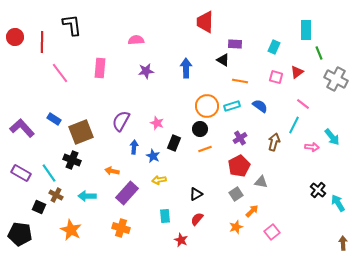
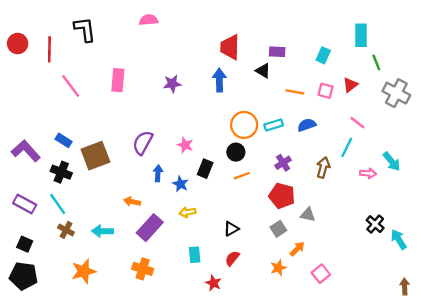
red trapezoid: (205, 22) -> (230, 47), moved
pink semicircle: (136, 40) -> (149, 20), moved
orange line: (240, 81) -> (295, 92), moved
blue semicircle: (260, 106) -> (307, 125), turned -56
black cross: (72, 160) -> (61, 172), moved
red pentagon: (239, 166) -> (282, 196), turned -30
black square: (39, 207) -> (25, 244), moved
orange star: (71, 230) -> (84, 271), turned 30

